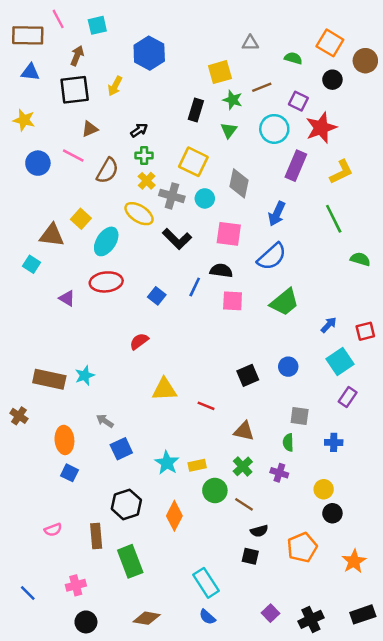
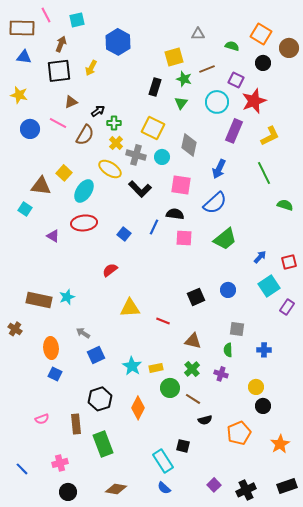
black arrow: (139, 130) -> (98, 111), moved
purple rectangle: (348, 397) -> (287, 307), moved
black square: (250, 556) -> (183, 446), moved

